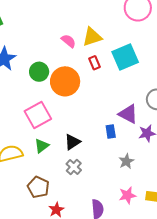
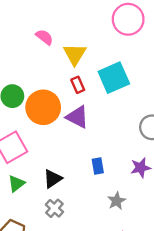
yellow triangle: (92, 37) -> (75, 54), turned -40
pink semicircle: (68, 41) -> (44, 37), moved
purple triangle: (128, 114) -> (77, 117), moved

